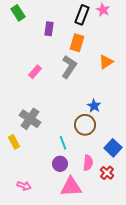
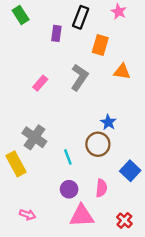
black rectangle: (82, 15) -> (81, 17), moved
orange rectangle: (77, 43) -> (100, 45), moved
orange triangle: (106, 62) -> (122, 72), turned 42
yellow rectangle: (14, 142) -> (16, 164), size x1.5
cyan line: (63, 143) -> (68, 157), moved
red cross: (107, 173) -> (124, 220), moved

